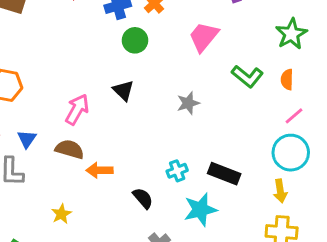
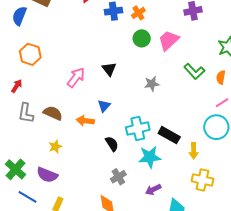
green circle: (135, 40) -> (142, 38), moved
blue triangle: (27, 139) -> (104, 106), moved
brown semicircle: (70, 149) -> (53, 113), moved
cyan cross: (177, 171) -> (138, 129), size x1.6
yellow arrow: (280, 191) -> (194, 151), moved

